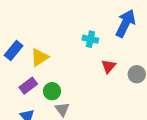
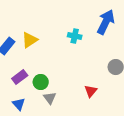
yellow triangle: (40, 57) -> (30, 40), moved
red triangle: (109, 66) -> (91, 91), moved

